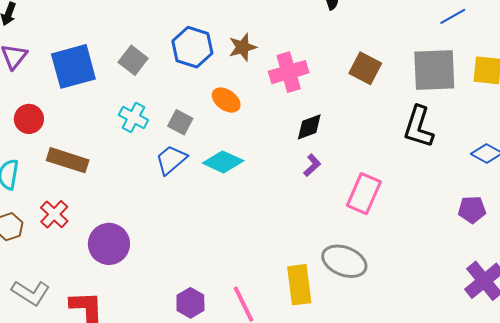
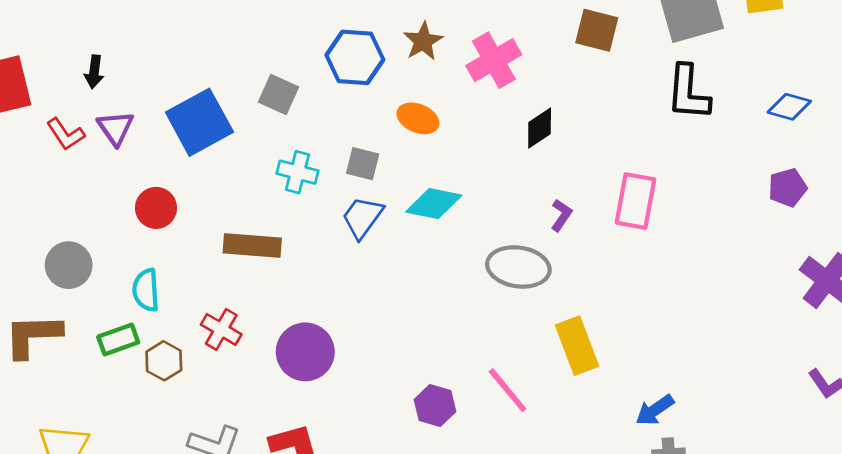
brown rectangle: (68, 160) -> (252, 246), moved
purple L-shape: (312, 165) -> (561, 215), moved
gray ellipse: (344, 261) -> (518, 267), moved

